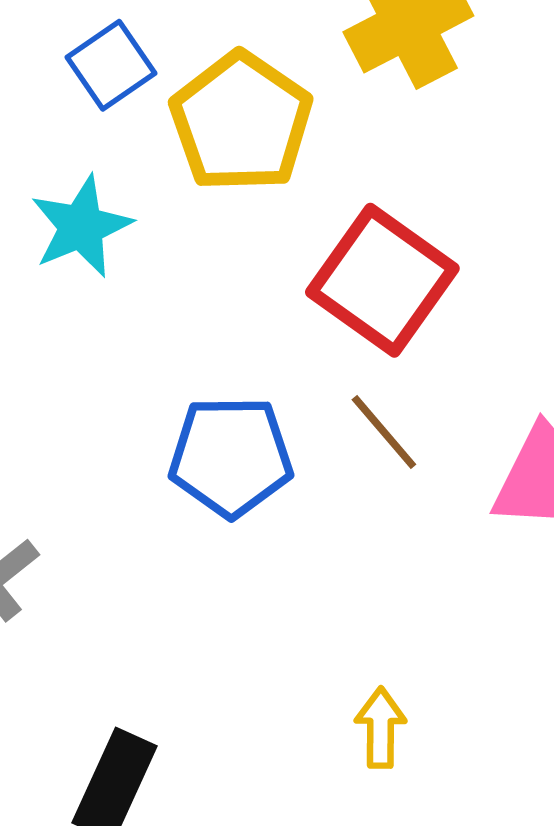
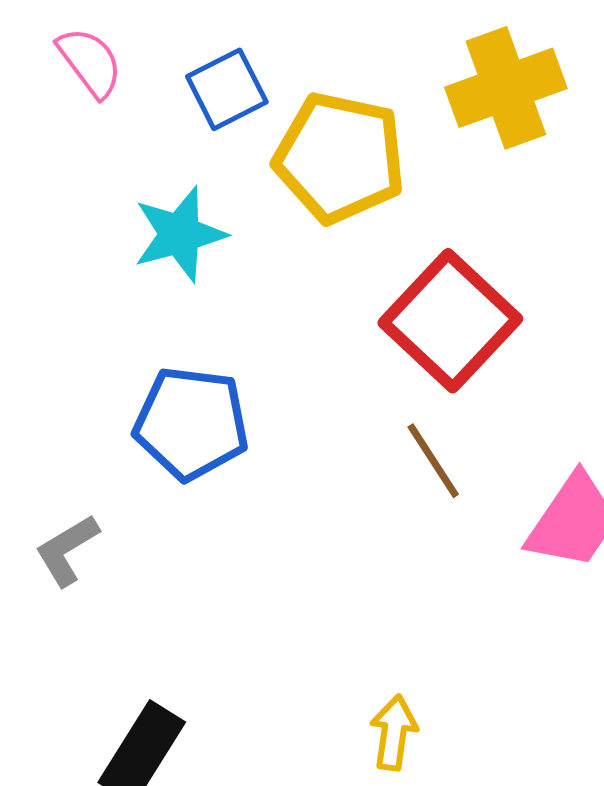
yellow pentagon: (241, 122) -> (340, 158), turned -30
blue pentagon: (231, 456) -> (191, 423), moved

